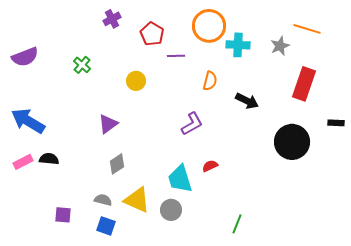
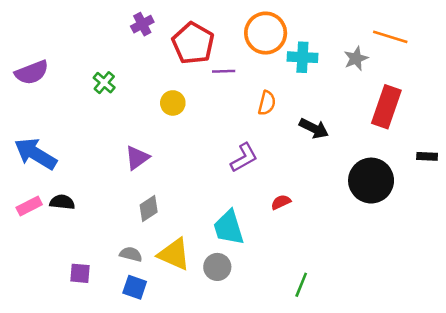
red pentagon: (152, 34) -> (193, 43), size x1.4
red semicircle: (210, 166) -> (281, 202), moved

